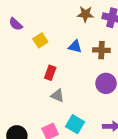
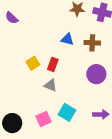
yellow square: (40, 40) -> (33, 63), moved
red rectangle: (50, 73) -> (53, 64), moved

